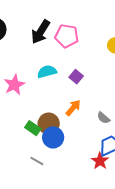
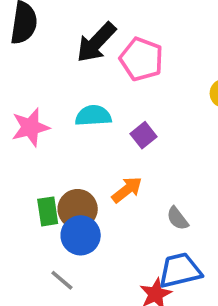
green rectangle: (33, 128) -> (48, 211), turned 35
gray line: (37, 161) -> (62, 280), moved

